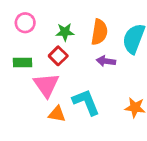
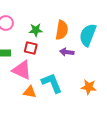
red square: (58, 56) -> (31, 48), turned -32
pink triangle: (46, 85) -> (22, 70), turned -30

